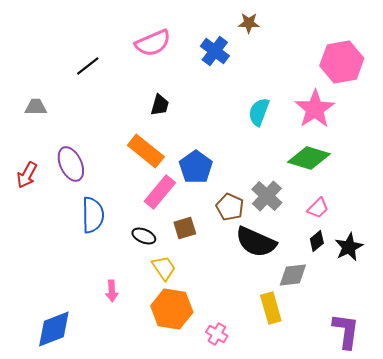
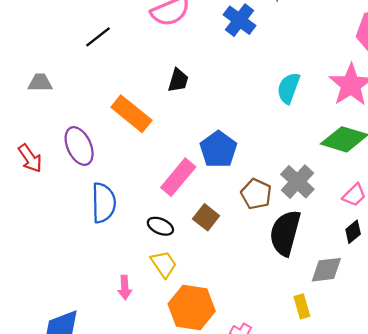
orange rectangle: (146, 151) -> (131, 114), moved
red arrow: (27, 175) -> (30, 158), turned -64
brown square: (185, 228) -> (206, 217), turned -35
black semicircle: (256, 242) -> (285, 233), turned 81
yellow trapezoid: (164, 268) -> (164, 264), moved
yellow rectangle: (271, 308) -> (302, 306), size x0.7

